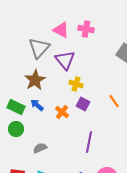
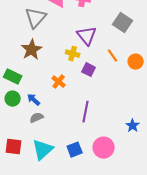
purple triangle: (65, 60) -> (87, 36), moved
orange line: (114, 101) -> (113, 56), moved
purple square: (83, 104) -> (89, 70), moved
blue arrow: (37, 105) -> (34, 100), moved

